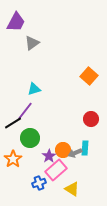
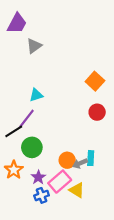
red circle: (91, 119) -> (97, 112), moved
purple star: (49, 156) -> (38, 177), moved
yellow triangle: (72, 189) -> (77, 190), moved

